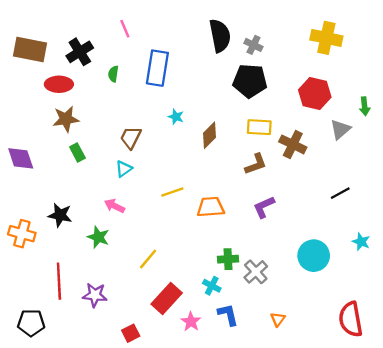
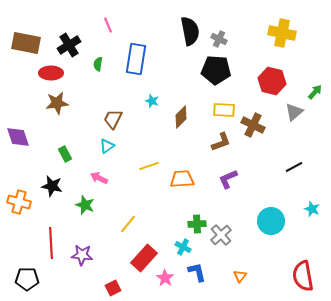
green arrow: (365, 106) -> (315, 92), turned -133
green rectangle: (77, 153) -> (65, 154), moved

